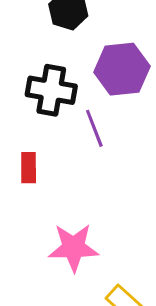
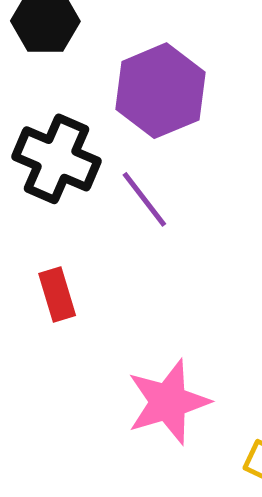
black cross: (51, 90) -> (56, 159), turned 30

